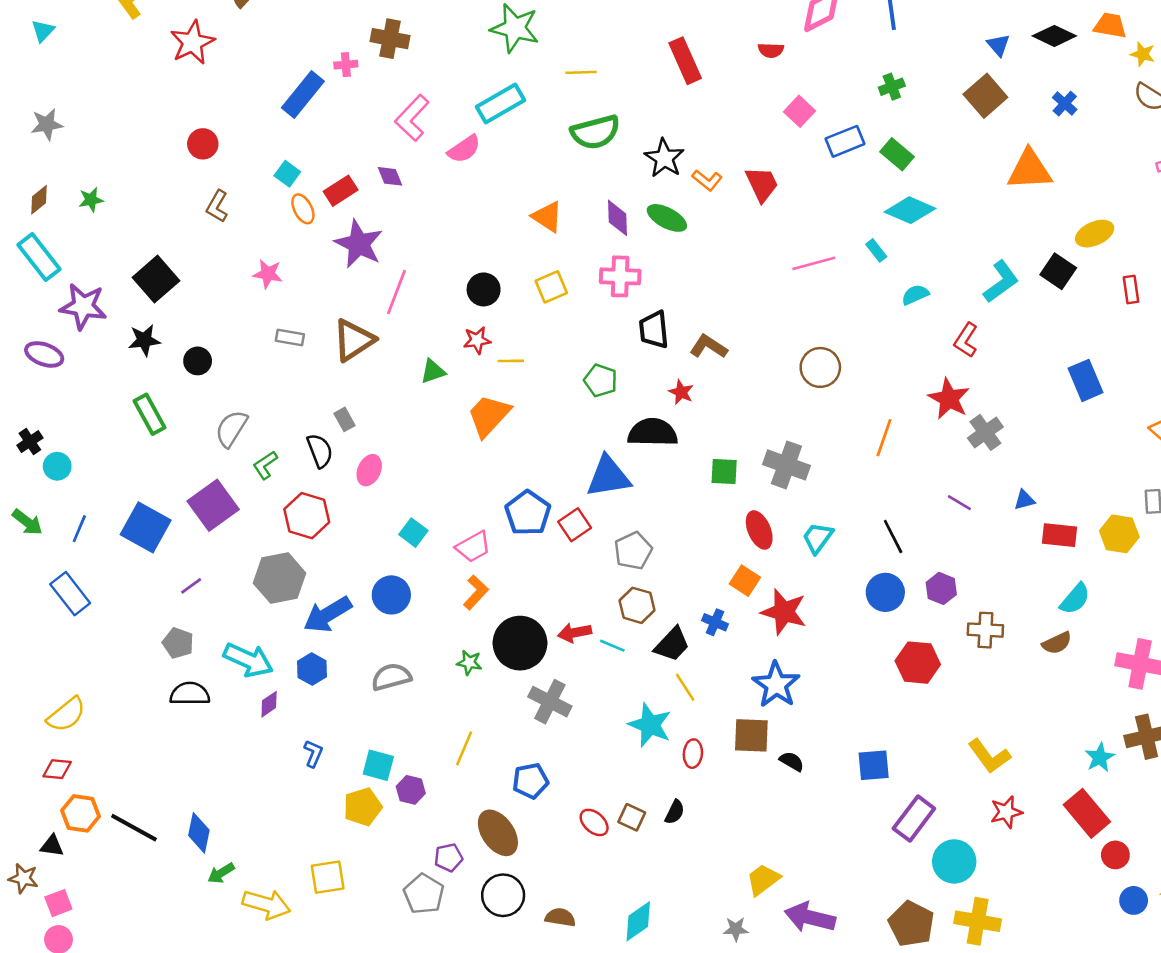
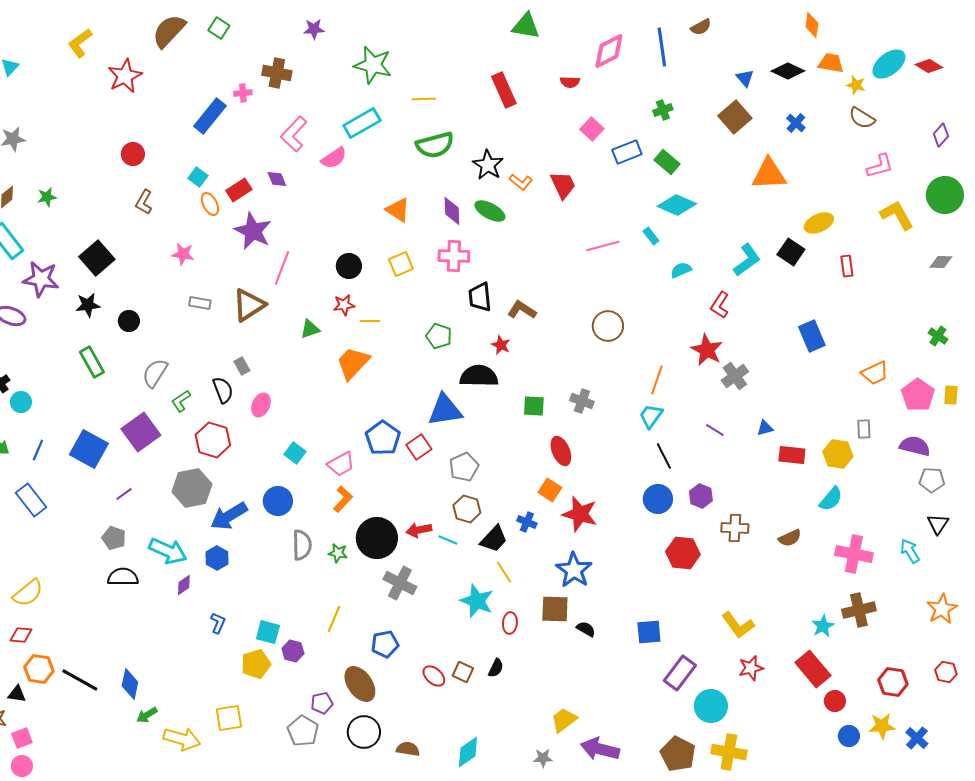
gray cross: (786, 465) -> (582, 401), size x0.7
cyan trapezoid: (818, 538) -> (651, 416), moved
cyan semicircle: (1075, 599) -> (831, 499), moved
gray semicircle: (391, 677) -> (302, 545), moved, turned 104

